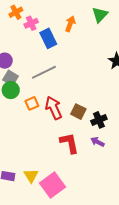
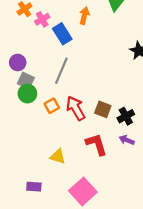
gray line: (44, 72) -> (61, 71), turned -35
yellow triangle: (31, 176) -> (58, 157), moved, turned -35

